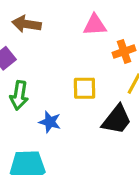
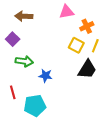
yellow square: (85, 88) -> (76, 45), moved, turned 35
green arrow: (19, 95) -> (24, 61), turned -84

